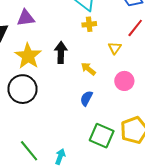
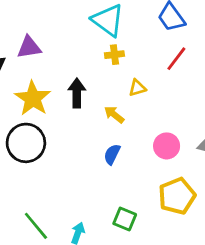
yellow triangle: (115, 48) -> (137, 88), moved, turned 40
pink circle: (124, 81) -> (167, 146), moved
green square: (102, 136) -> (125, 219), moved, size x0.7

